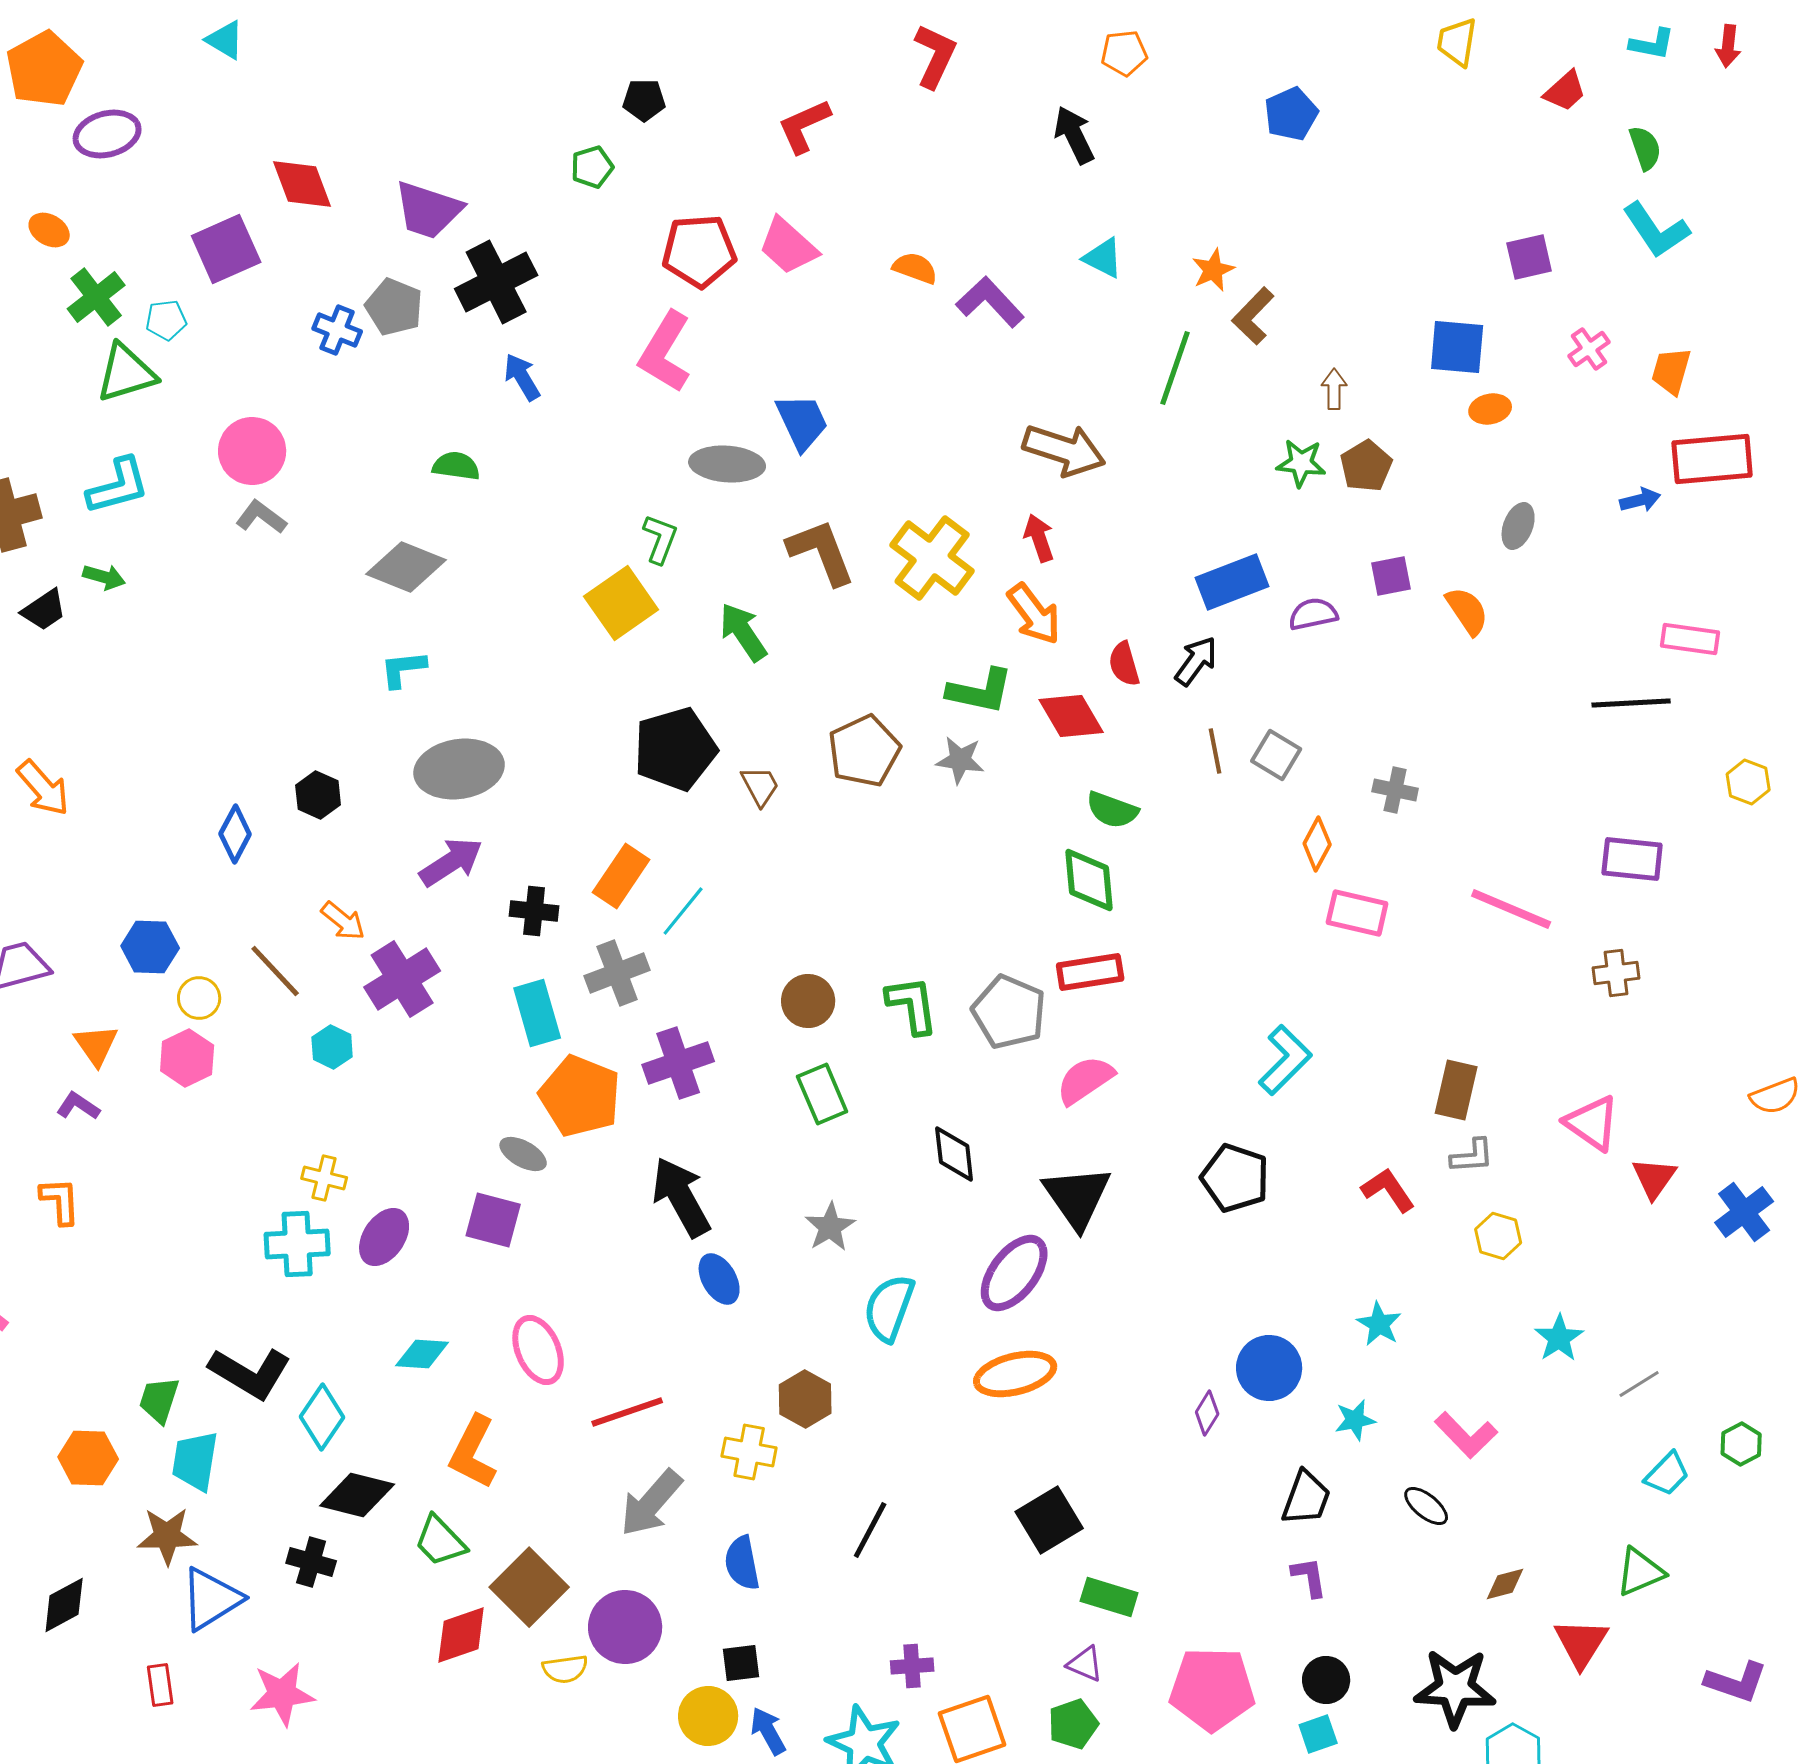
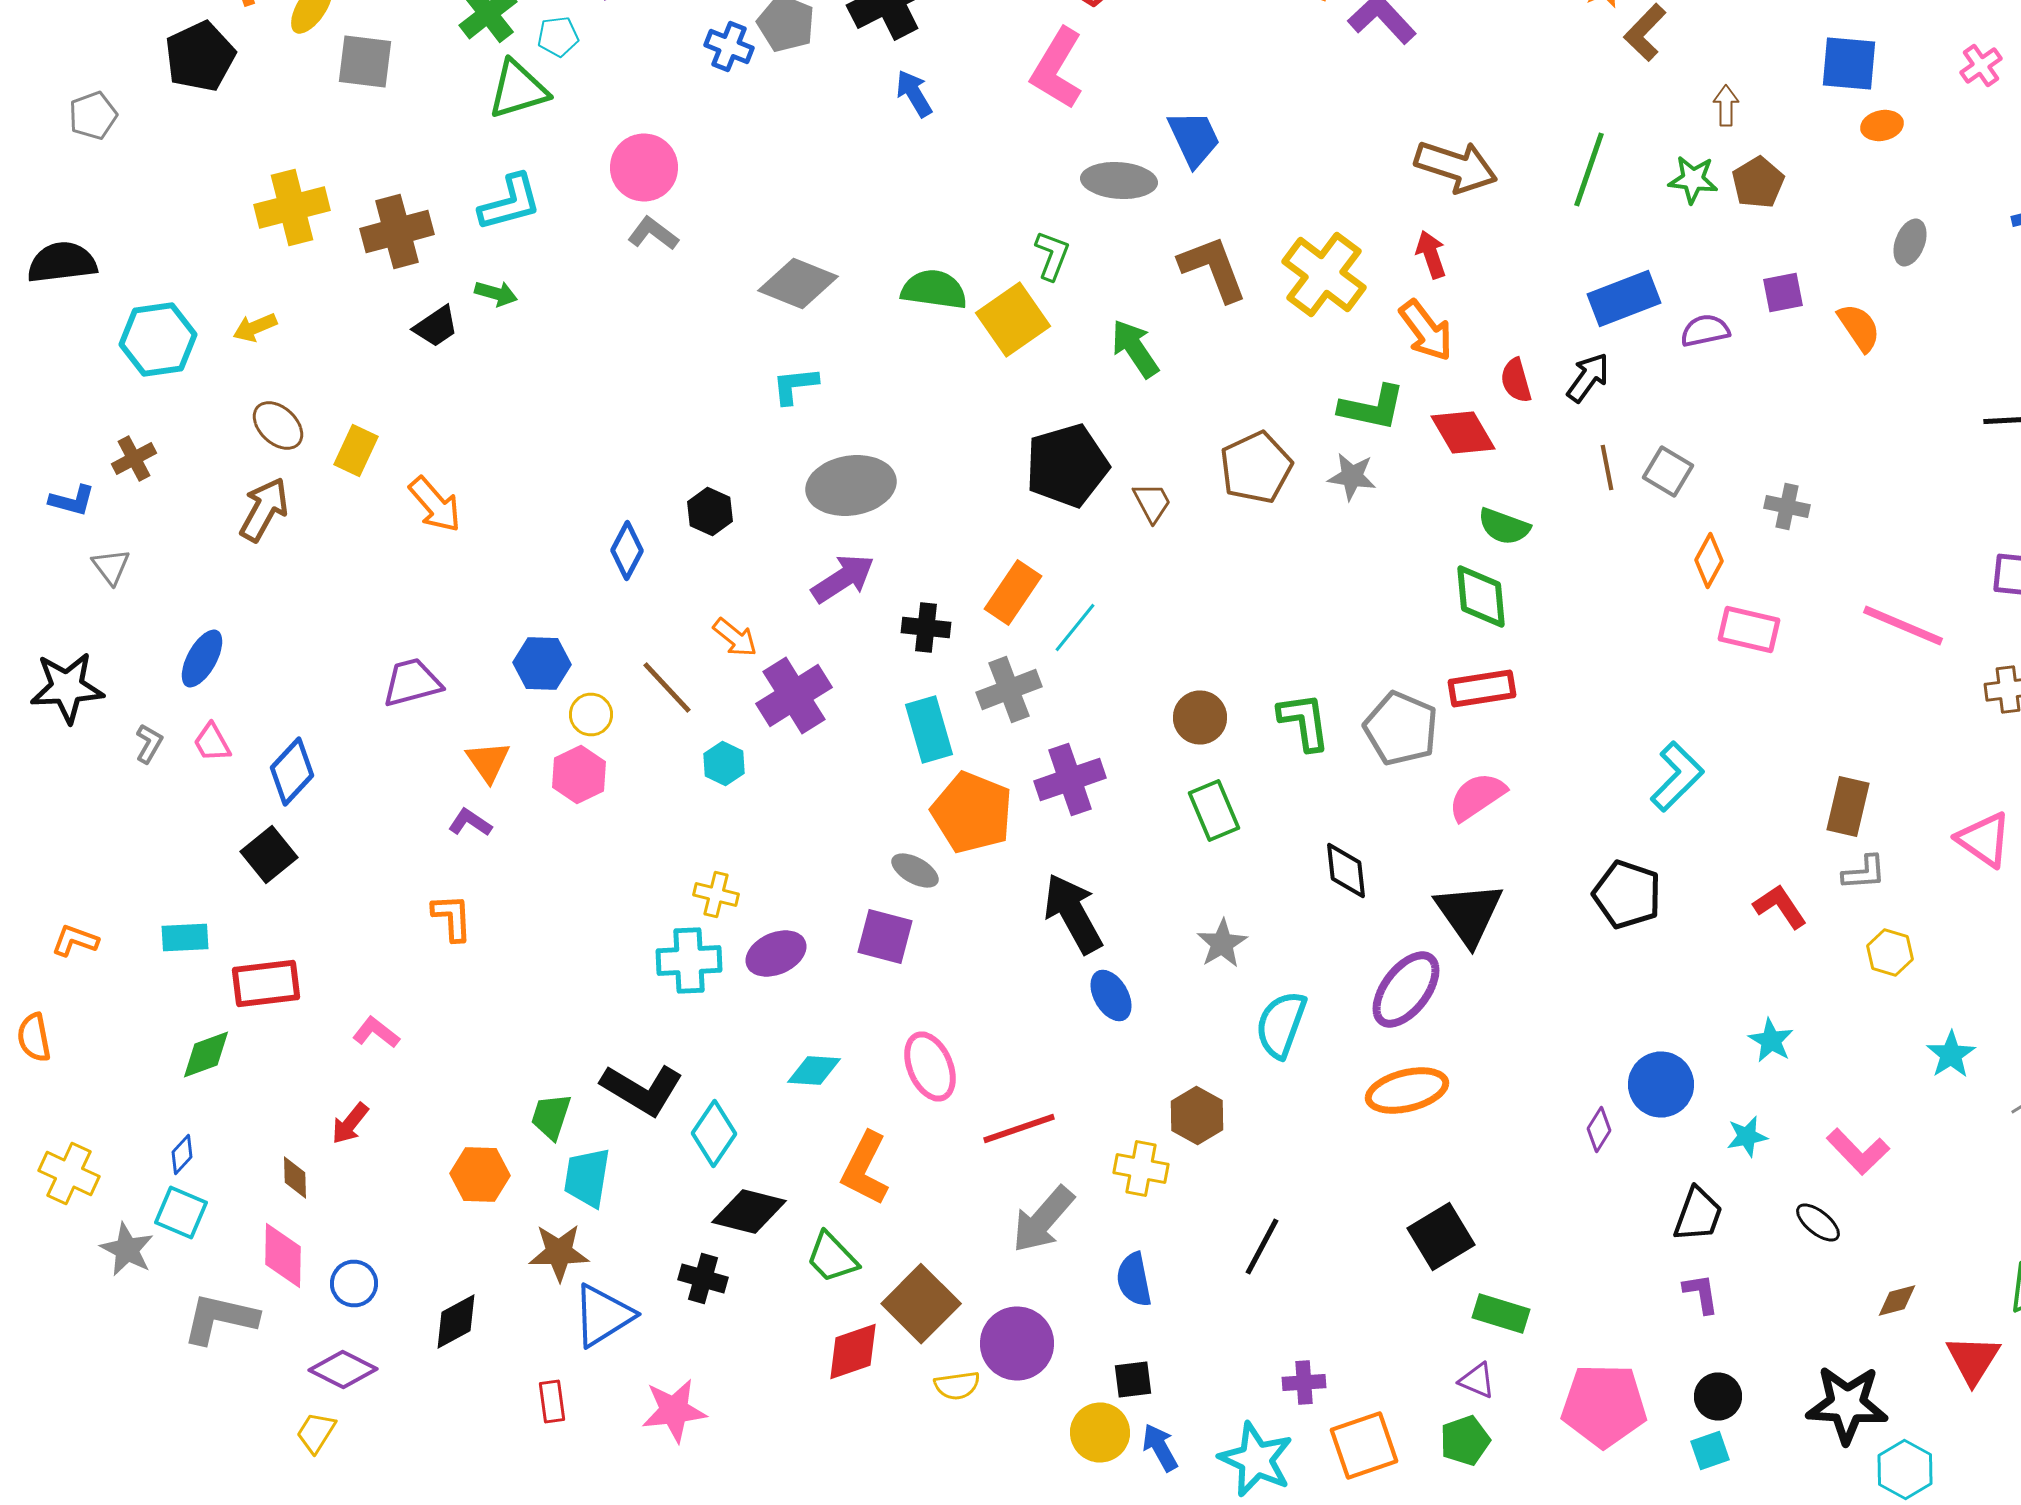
green line: (1175, 368) -> (1589, 170), moved
green semicircle: (456, 466) -> (934, 290), moved, size x1.4
purple ellipse: (384, 1237) -> (776, 954), turned 32

